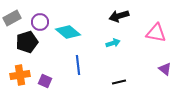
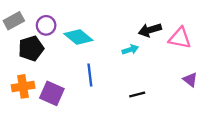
black arrow: (119, 16) -> (150, 30), moved
purple square: (45, 81) -> (52, 93), size x1.5

